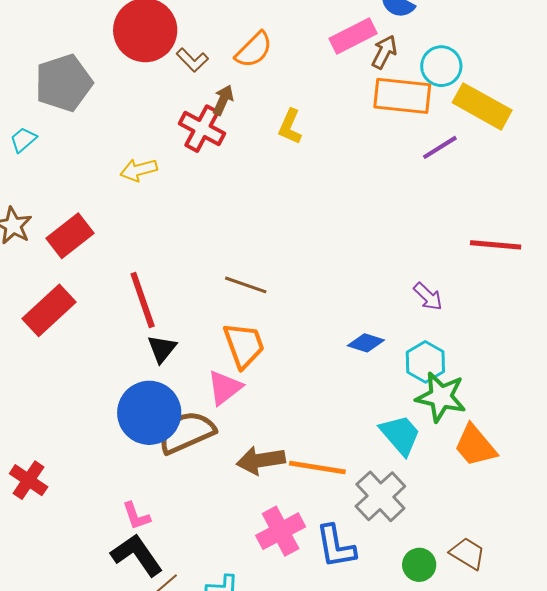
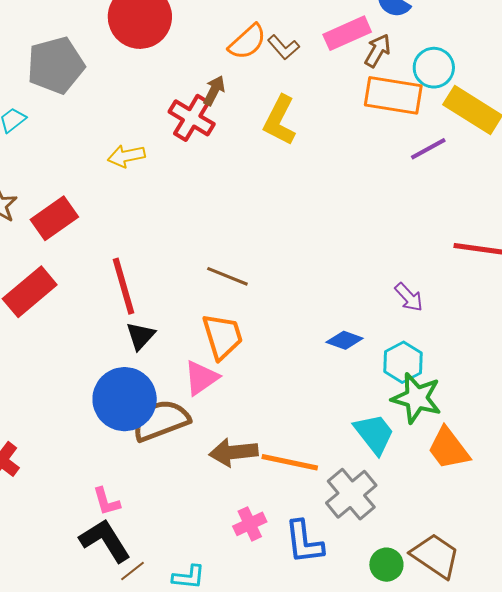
brown L-shape: (192, 60) -> (283, 47), moved
yellow L-shape: (290, 127) -> (280, 120), size x1.4
pink cross: (281, 531) -> (250, 524), size x0.7
brown trapezoid: (468, 553) -> (435, 556), size x1.4

